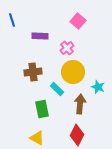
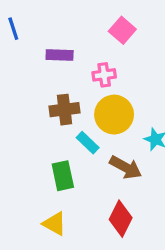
pink cross: (67, 48) -> (104, 75), turned 32
brown cross: (33, 72) -> (64, 110), moved
brown arrow: (80, 104) -> (126, 167), turned 114

